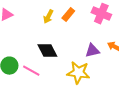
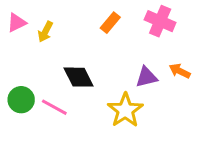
yellow arrow: (48, 17) -> (45, 32), moved
yellow star: (78, 73) -> (125, 110), turned 30

